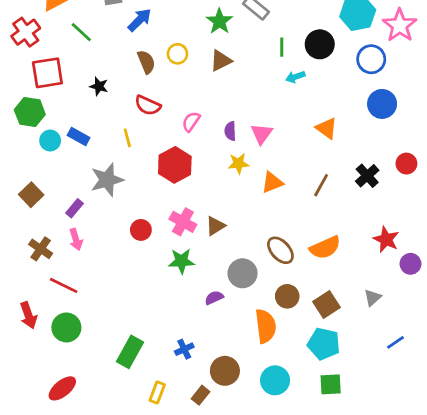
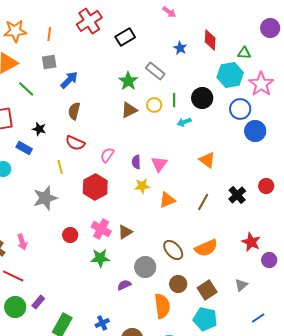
yellow circle: (177, 54) -> (154, 105), moved
brown semicircle: (146, 62) -> (74, 111), turned -144
blue circle: (382, 104) -> (255, 131), moved
blue rectangle: (79, 136) -> (24, 148), moved
purple rectangle: (75, 208) -> (38, 302), moved

